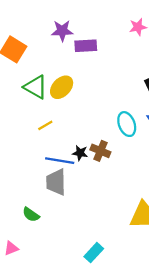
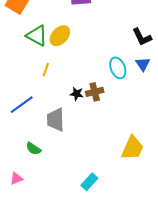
yellow line: (45, 125) -> (46, 70), turned -40
brown cross: (100, 151) -> (95, 92), turned -36
blue line: (60, 161) -> (22, 105), moved, turned -45

